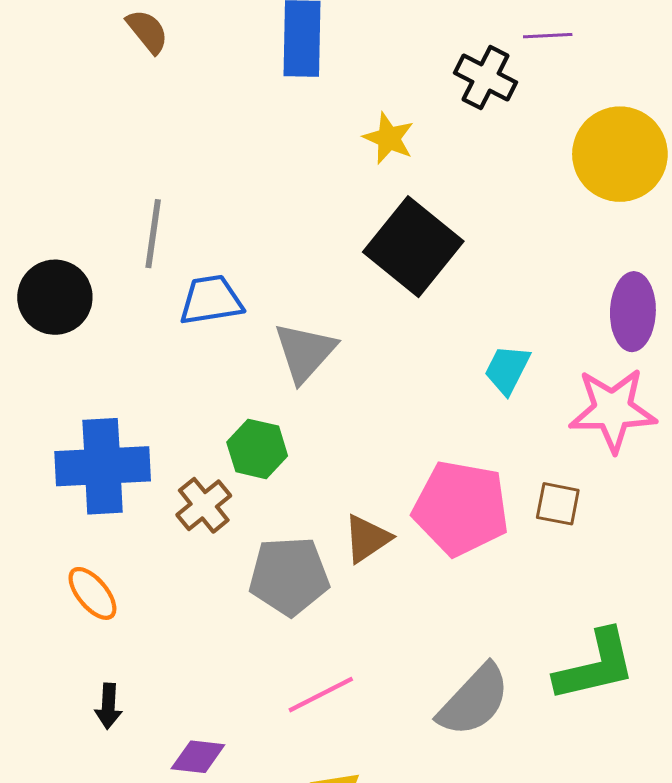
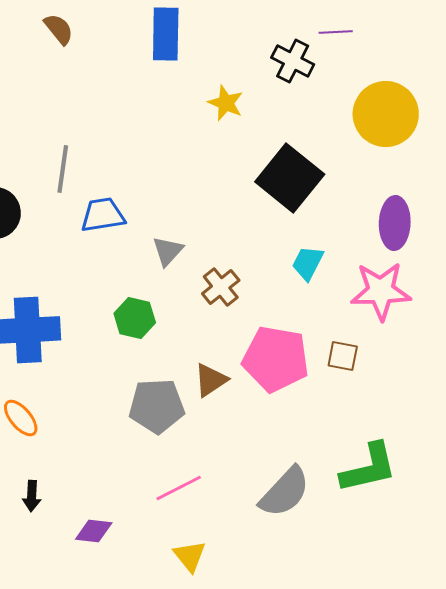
black square: (413, 247) -> (290, 178), moved
gray triangle: (305, 352) -> (168, 251), size x0.7
brown cross: (204, 505) -> (221, 287), moved

